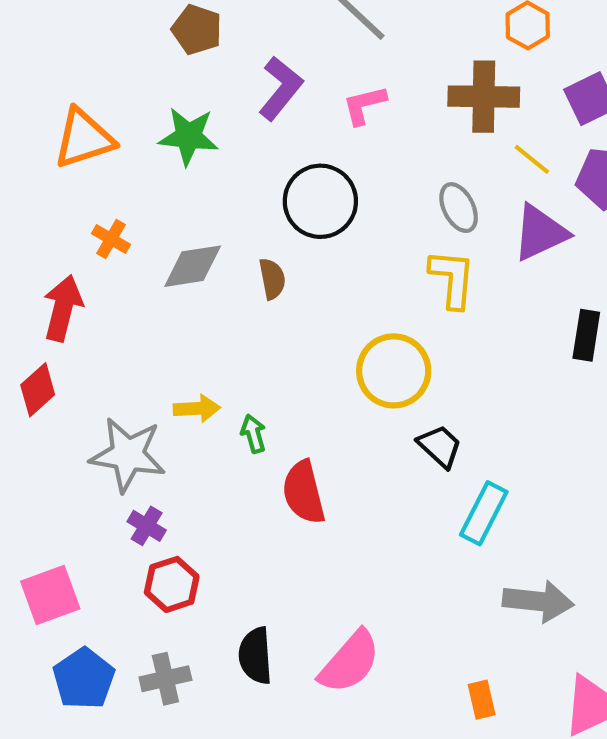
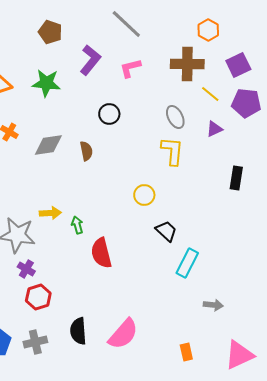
black circle: (320, 201) -> (109, 114), size x0.6
purple triangle: (540, 233) -> (214, 129), size x0.6
yellow circle: (394, 371) -> (144, 195), size x0.6
gray arrow: (538, 601) -> (213, 305), size x0.6

